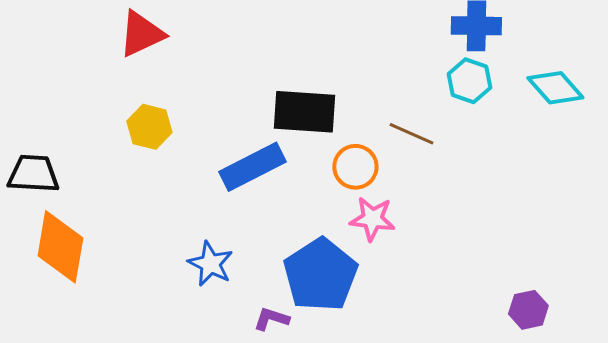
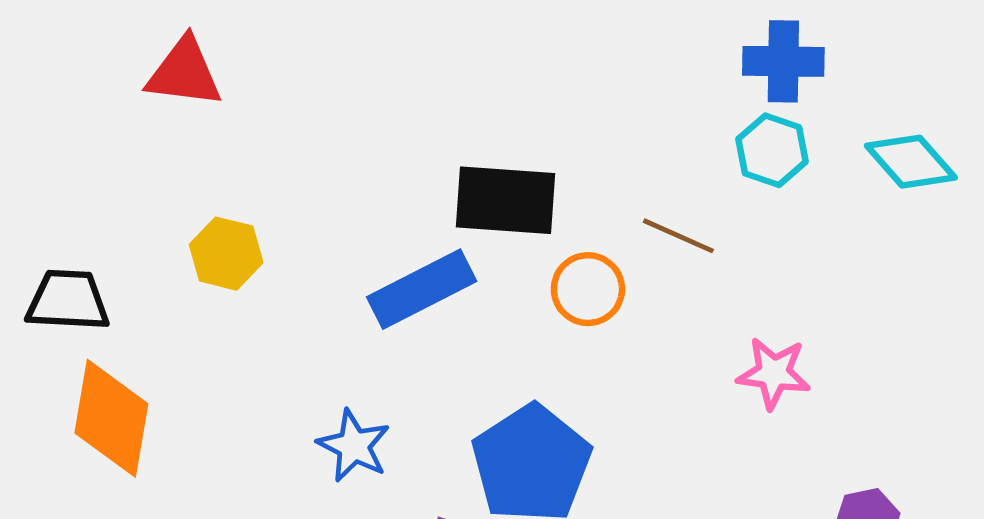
red triangle: (141, 34) -> (184, 73), moved, turned 32
yellow hexagon: (149, 127) -> (226, 254), moved
pink star: (372, 219) -> (774, 373), moved

